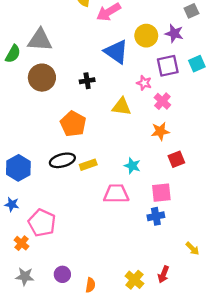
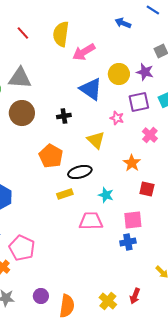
pink cross: (162, 101) -> (150, 135), moved
yellow triangle: (122, 107) -> (96, 140), turned 36
orange star: (160, 131) -> (132, 163), turned -30
red square: (176, 159) -> (147, 189), turned 35
black ellipse: (62, 160) -> (80, 172), moved
orange semicircle: (90, 285) -> (67, 306), size x1.6

